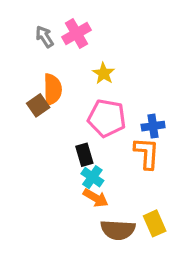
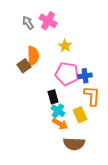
pink cross: (76, 34) -> (48, 21), turned -30
blue cross: (153, 126) -> (85, 76), moved
yellow rectangle: (155, 223) -> (80, 115), moved

